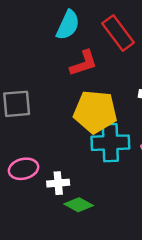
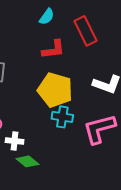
cyan semicircle: (68, 25) -> (47, 17), size x0.7
cyan cross: (110, 143) -> (62, 117), size x0.7

